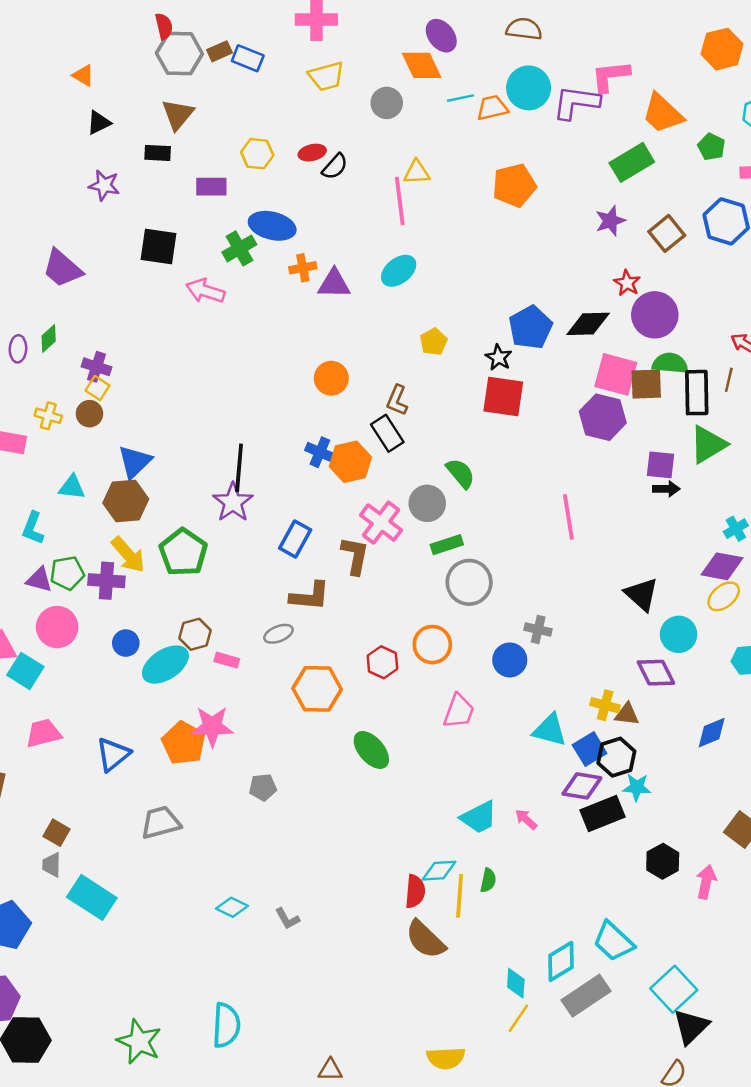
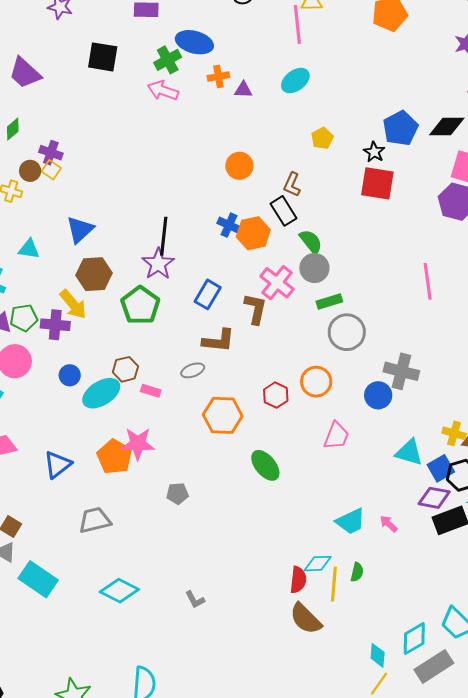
purple triangle: (334, 284) -> (243, 90), size x0.7
pink arrow: (205, 291) -> (163, 91), moved
brown circle: (89, 414) -> (30, 171), moved
green semicircle: (460, 473) -> (311, 242), moved
brown hexagon: (126, 501) -> (94, 274), moved
green pentagon: (183, 552) -> (140, 305), moved
gray cross: (538, 630) -> (401, 371), size x1.6
cyan diamond: (232, 907) -> (119, 591), moved, size x1.5

